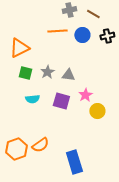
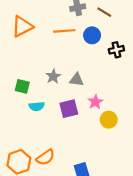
black cross: (107, 36) -> (116, 50), moved
orange triangle: (19, 48) -> (22, 26), moved
green square: (25, 73) -> (22, 86), moved
purple square: (61, 101) -> (69, 109), turned -30

